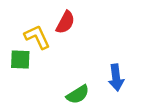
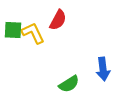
green square: (20, 60) -> (13, 30), moved

